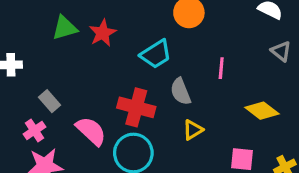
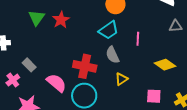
green triangle: (65, 28) -> (37, 18), turned -36
gray triangle: (281, 51) -> (176, 26), turned -40
cyan trapezoid: (156, 54) -> (109, 30), moved
pink cross: (35, 130) -> (13, 80), moved

